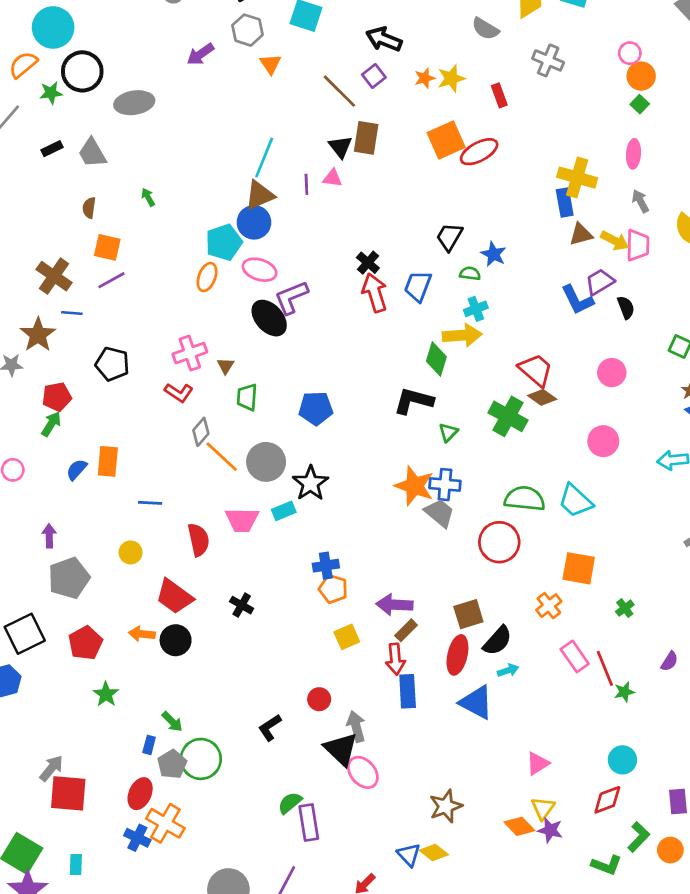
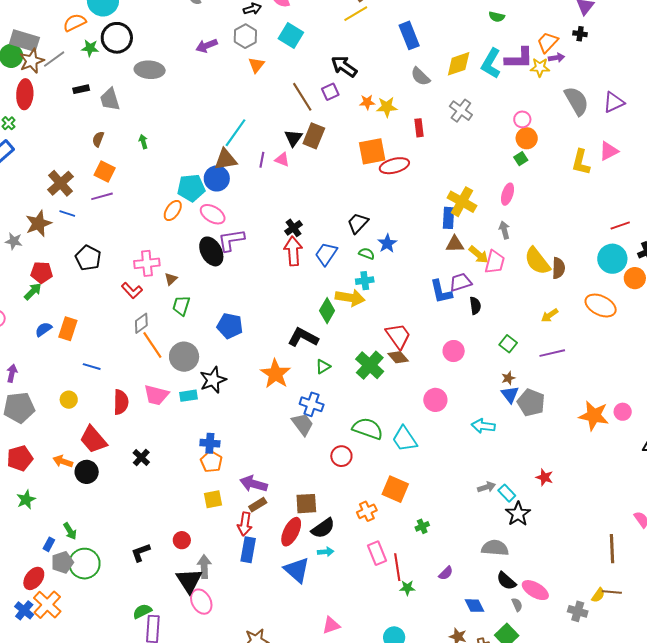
orange star: (414, 486) -> (275, 374), moved
red circle: (499, 542) -> (341, 456), size x0.7

